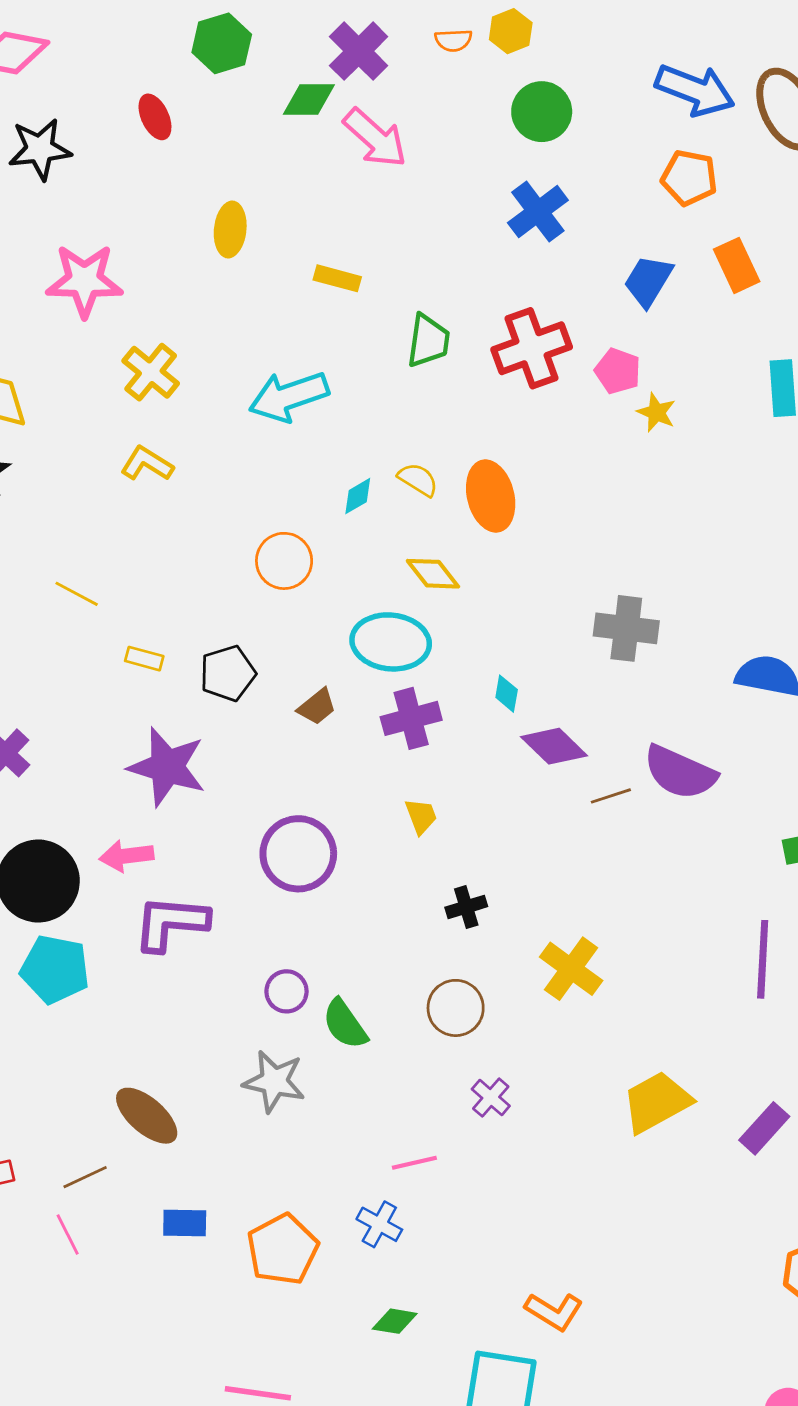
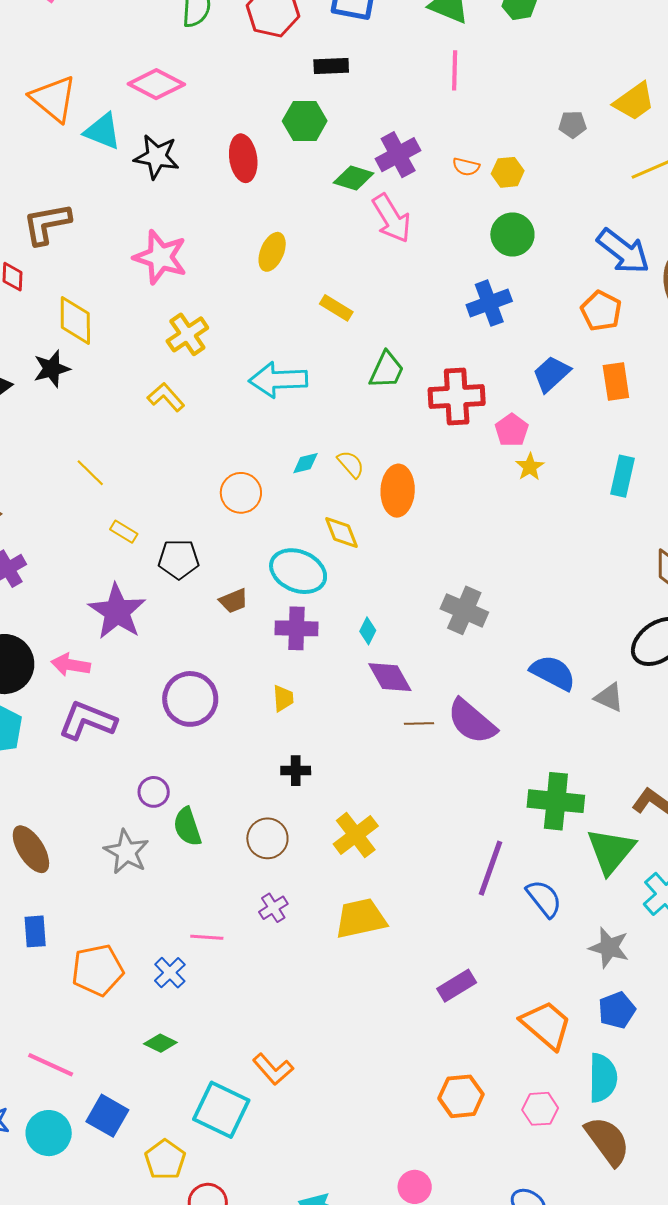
red ellipse: (155, 117) -> (243, 158), size x1.4
yellow trapezoid: (657, 1102) -> (361, 918), moved
blue rectangle: (185, 1223) -> (35, 931), turned 68

